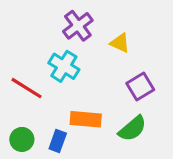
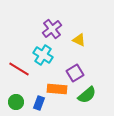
purple square: (140, 87) -> (75, 73), moved

